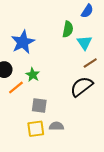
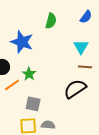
green semicircle: (68, 29) -> (51, 21), moved
blue star: (23, 42) -> (22, 42), turned -30
brown line: (90, 63) -> (85, 67), turned 32

